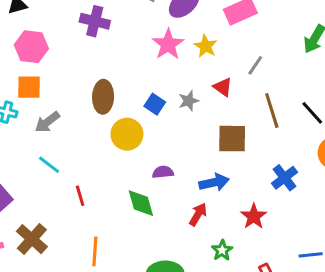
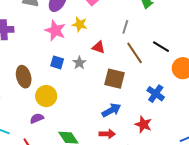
gray line: (255, 65) -> (125, 27), moved
blue square: (155, 104) -> (57, 62), moved
brown square: (232, 139) -> (115, 79), turned 30
purple semicircle: (163, 172) -> (37, 118), moved
red arrow: (198, 214) -> (107, 134), turned 77

